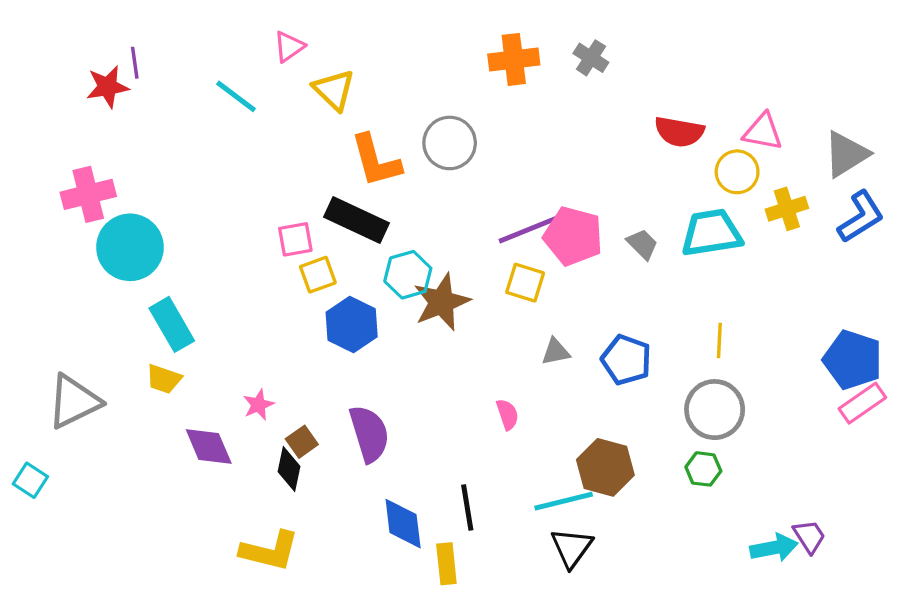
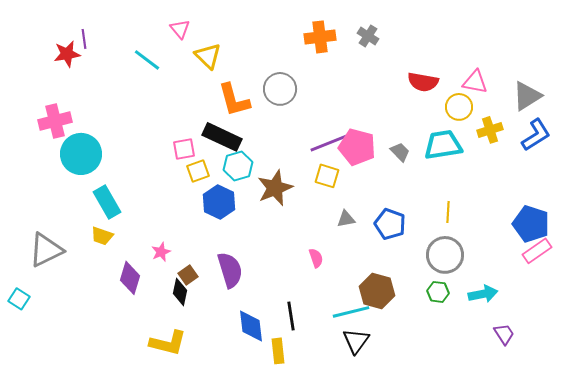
pink triangle: (289, 47) -> (180, 29), turned -35
cyan hexagon: (408, 275) -> (238, 166), moved
purple diamond: (209, 447) -> (130, 278), turned 40
cyan arrow: (774, 548) -> (483, 294), moved

